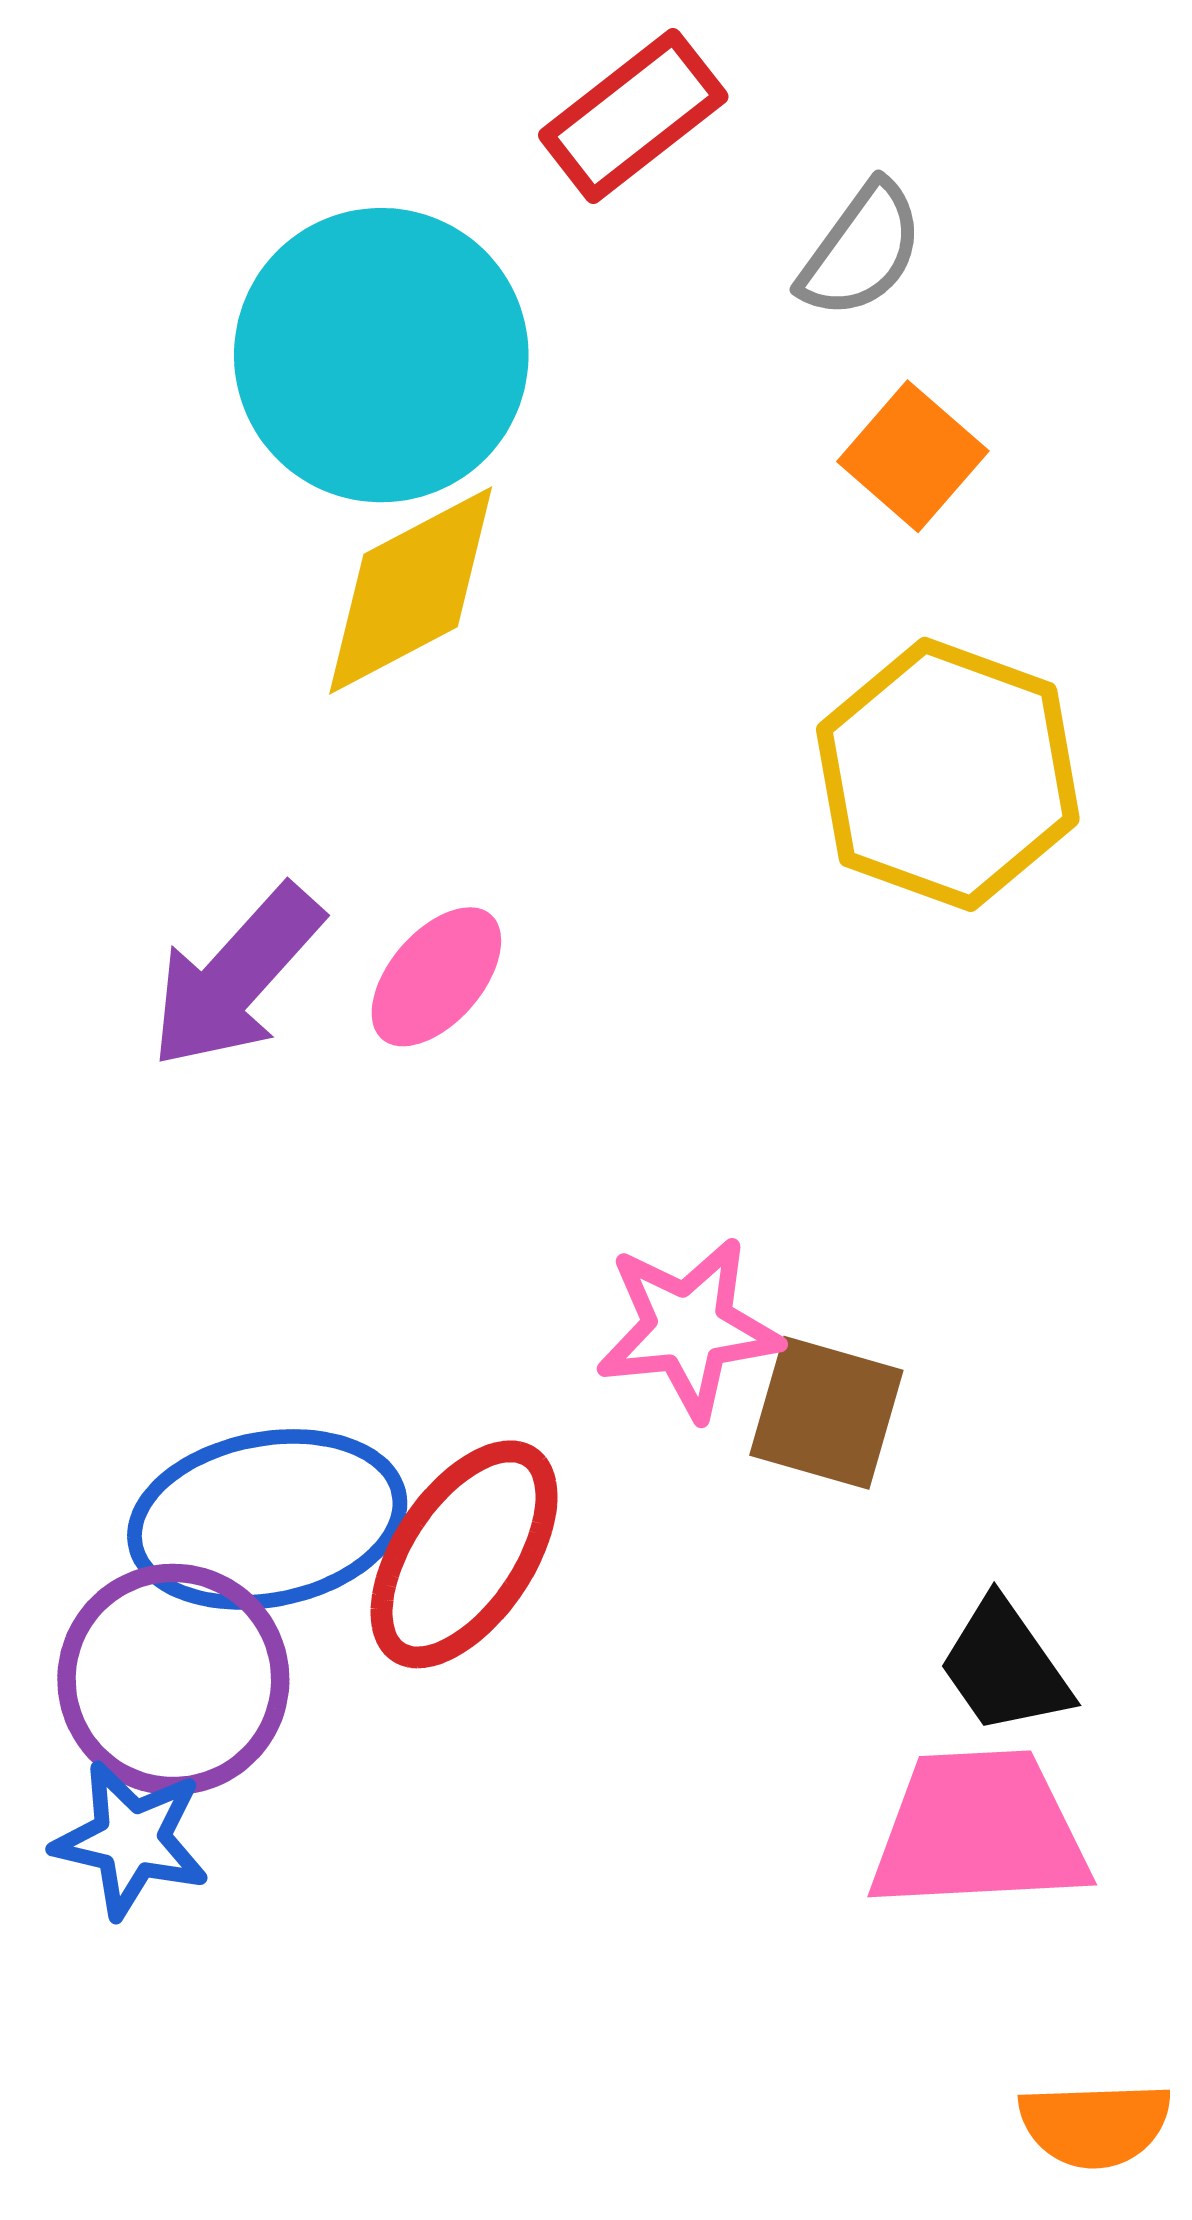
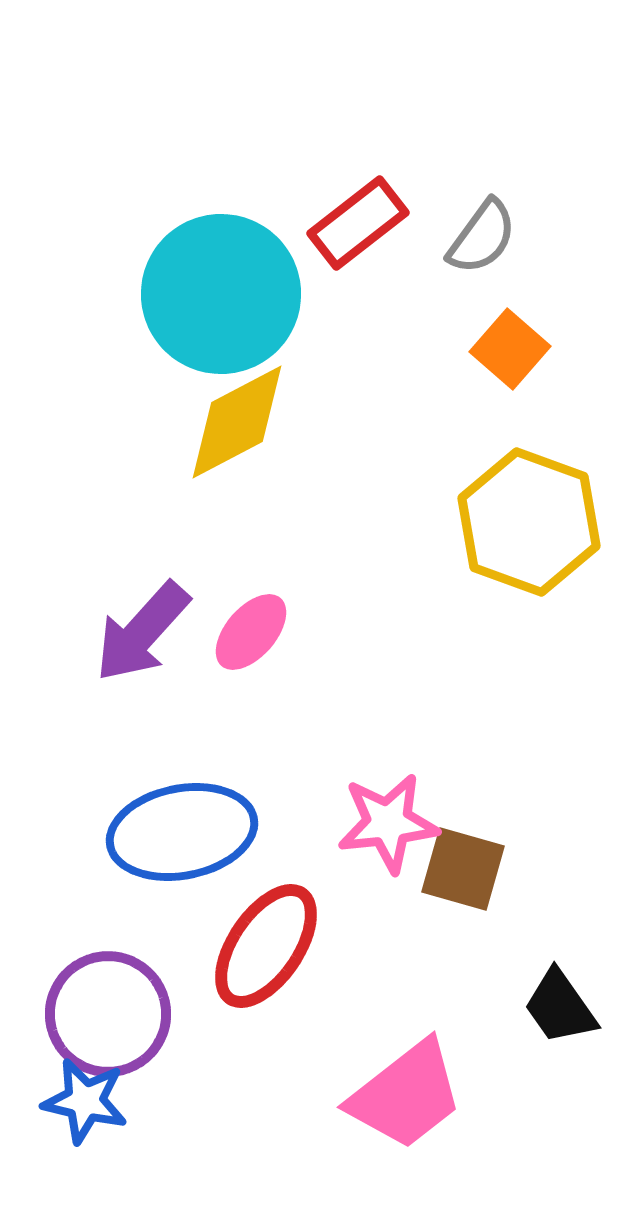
red rectangle: (633, 116) -> (358, 223), moved
blue ellipse: (267, 1519) -> (182, 832), moved
pink trapezoid: (979, 1830) -> (406, 1095), moved, turned 145

